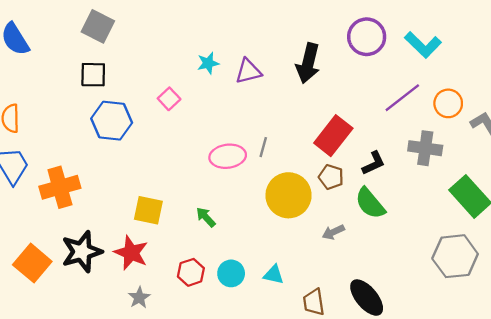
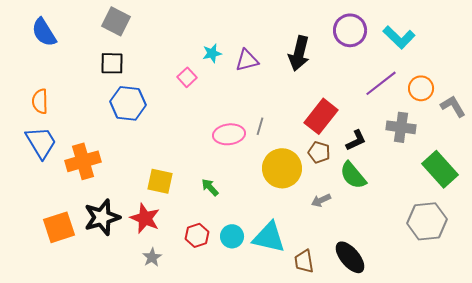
pink square: (169, 99) -> (187, 77), moved
orange square: (32, 263) -> (59, 227), turned 32
cyan triangle: (274, 275) -> (269, 237), size x1.8

